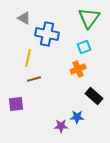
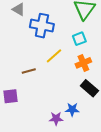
yellow line: (28, 58) -> (54, 56), moved, turned 36
orange cross: (78, 69) -> (83, 63), moved

